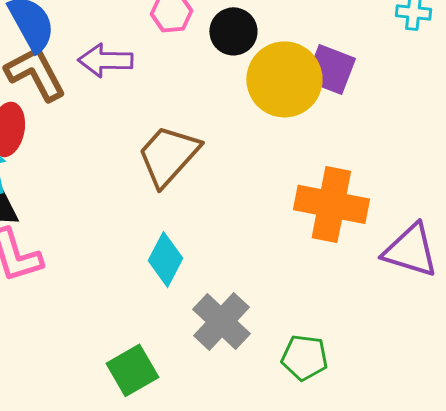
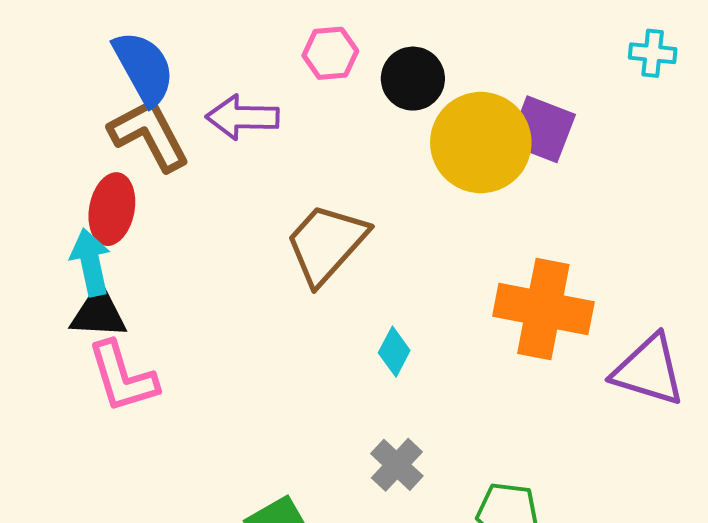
cyan diamond: (165, 259) -> (394, 352), moved, size x0.7
gray cross: (221, 321) -> (397, 465), size x0.7

